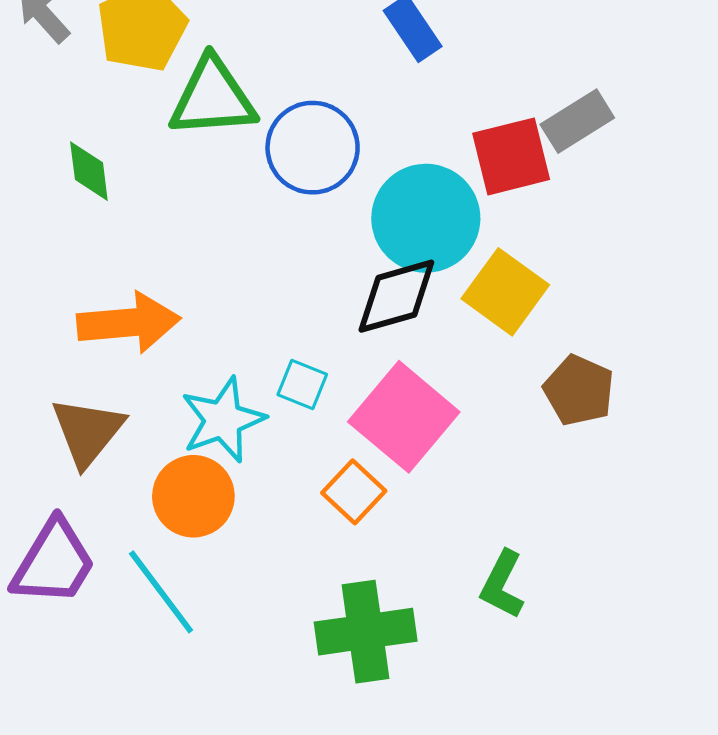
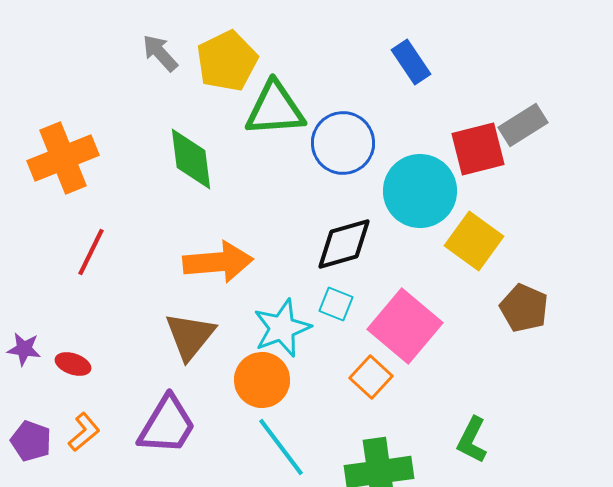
green diamond: (89, 171) -> (191, 159), size x1.5
black diamond: (396, 296) -> (344, 244), moved
cyan line: (161, 592) -> (281, 447), moved

